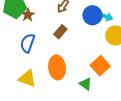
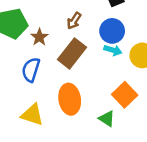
brown star: (28, 15) -> (39, 37), moved
cyan arrow: (106, 17) -> (113, 50), moved
brown rectangle: (60, 32) -> (72, 53), size x1.6

